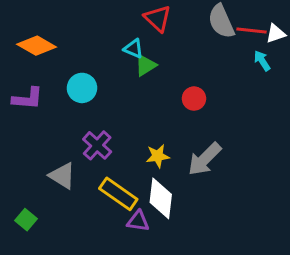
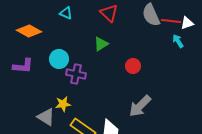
cyan triangle: (133, 49) -> (66, 13), moved
purple cross: (97, 145) -> (76, 74), moved, turned -30
yellow star: (158, 156) -> (63, 104), moved

